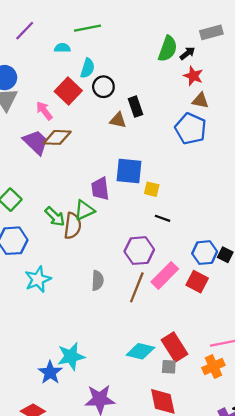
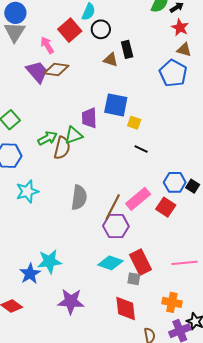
green arrow: (55, 217) -> (47, 138), turned -78
purple hexagon: (139, 251) -> (116, 226), moved
gray semicircle: (97, 280) -> (79, 198), size x1.4
orange cross: (213, 366) -> (172, 302), moved, turned 30

